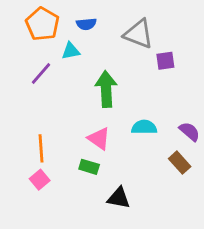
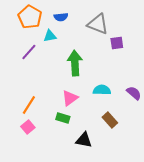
pink triangle: (99, 139) -> (70, 98), turned 48
orange line: (41, 148) -> (29, 105), turned 36
brown rectangle: (180, 163) -> (110, 120), moved

